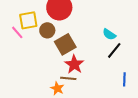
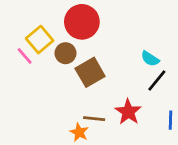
yellow square: (28, 20) -> (40, 40), turned -30
red star: (74, 64) -> (128, 112), moved

